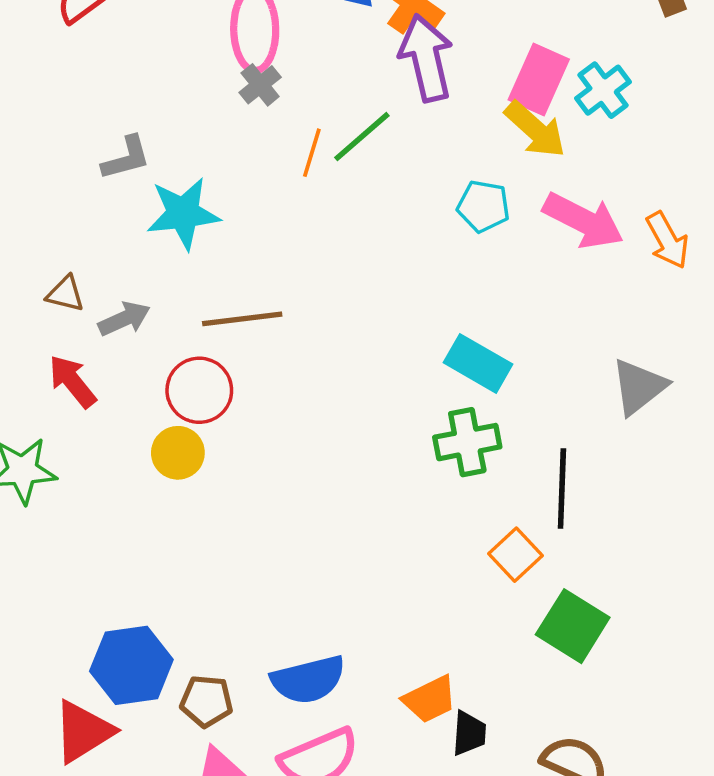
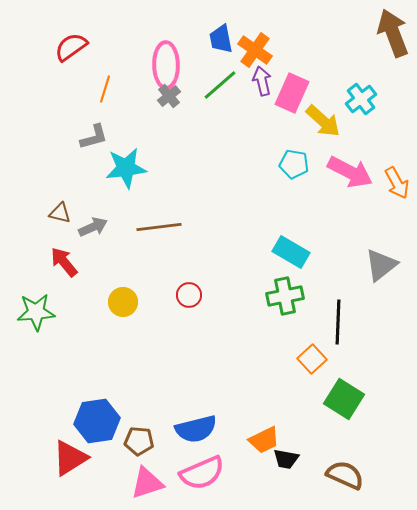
purple arrow: (426, 58) -> (262, 81), size x0.6
pink rectangle: (539, 79) -> (292, 93), moved
green line: (362, 137) -> (220, 85), moved
orange line: (312, 153) -> (105, 89), moved
red circle: (199, 390) -> (189, 295), moved, size x0.7
black trapezoid: (469, 733) -> (286, 459), turned 96

